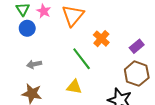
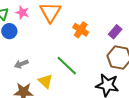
green line: (82, 59) -> (67, 66), moved
yellow triangle: (74, 87) -> (45, 81), moved, turned 42

